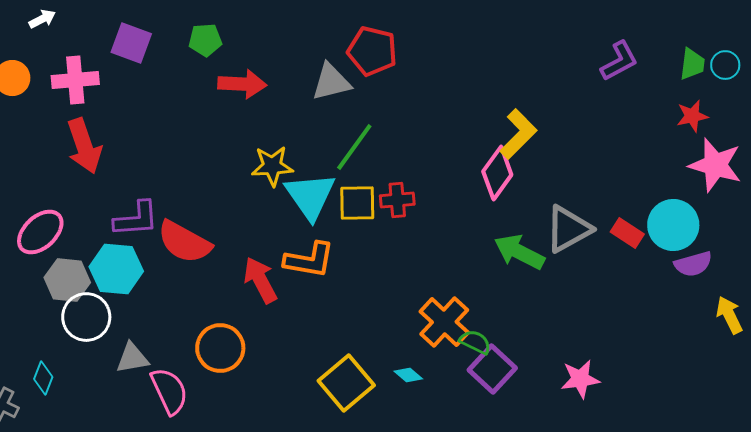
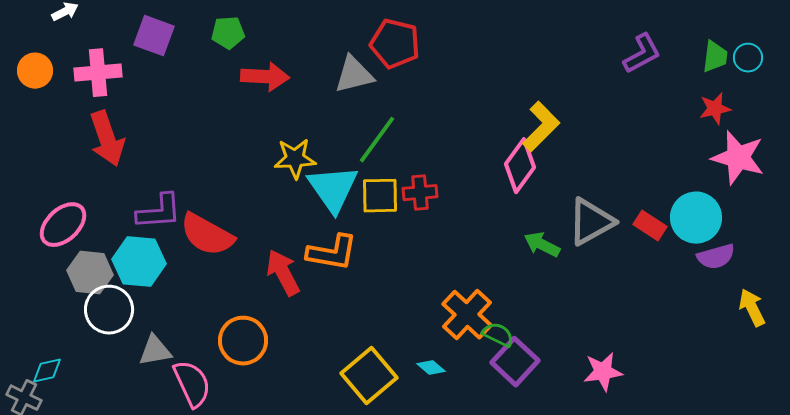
green arrow: (519, 252) -> (542, 245), size x0.7
cyan diamond: (43, 378) -> (47, 371), moved, turned 56

